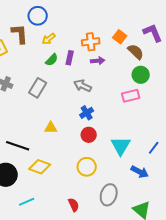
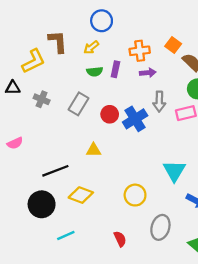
blue circle: (38, 16) -> (102, 21), moved
green semicircle: (52, 60) -> (95, 72), turned 40
gray arrow: (83, 86) -> (159, 102), moved, turned -114
blue cross: (87, 113) -> (135, 119), moved, size x1.5
red circle: (89, 135) -> (110, 114), moved
black line: (18, 146) -> (55, 171), turned -40

